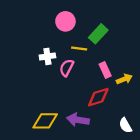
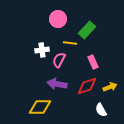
yellow arrow: (124, 79) -> (110, 87), moved
purple arrow: (78, 120) -> (57, 84), moved
white semicircle: (125, 125) -> (101, 110), moved

